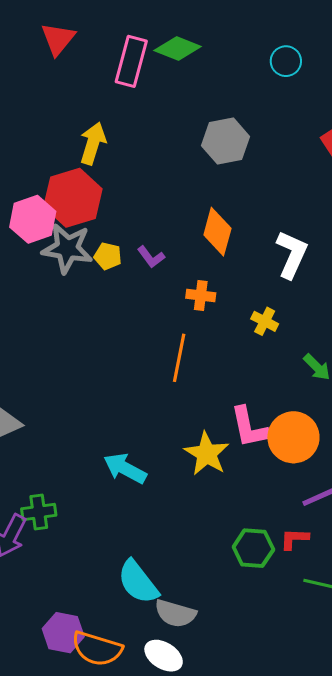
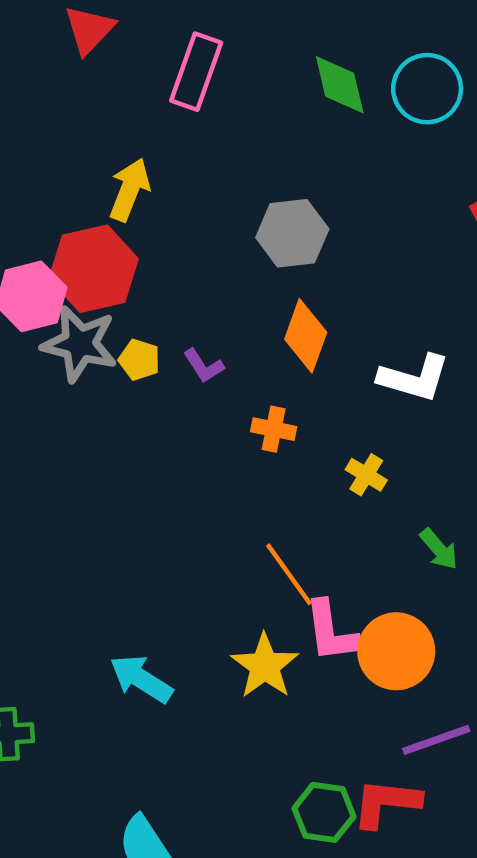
green diamond: (178, 48) -> (340, 85), moved, turned 51
cyan circle: (286, 61) -> (427, 89), size x1.5
gray hexagon: (226, 141) -> (292, 233), moved
white L-shape: (292, 254) -> (414, 378), turned 78
orange line: (179, 358) -> (289, 574), moved, turned -51
red L-shape: (294, 539) -> (386, 803), size x1.6

